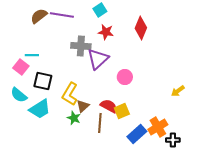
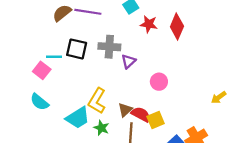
red star: (106, 32) -> (149, 24), moved
purple triangle: (98, 59) -> (128, 61), size x0.6
black square: (43, 81) -> (77, 49), moved
brown triangle: (83, 106) -> (125, 110), moved
cyan trapezoid: (40, 109) -> (78, 118), moved

